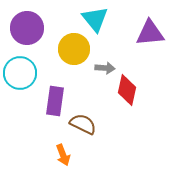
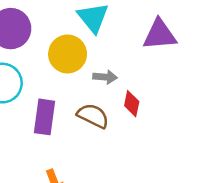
red diamond: (127, 90) -> (132, 104), size x0.7
brown semicircle: (83, 124) -> (93, 116), moved

